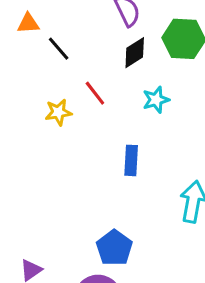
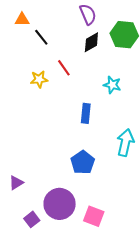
cyan star: (156, 100) -> (112, 85), moved, turned 30
blue pentagon: (114, 248) -> (83, 162), moved

